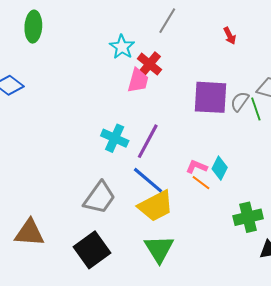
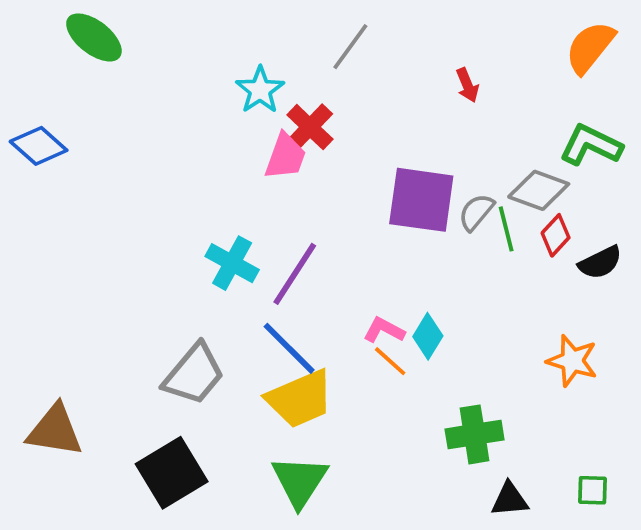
green ellipse: (33, 27) -> (94, 37), turned -60

